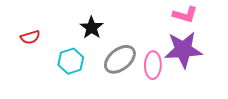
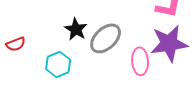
gray ellipse: (120, 59) -> (106, 38), moved

